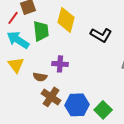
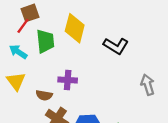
red line: (13, 18) -> (23, 26), moved
cyan arrow: (18, 40) -> (18, 52), size x0.7

